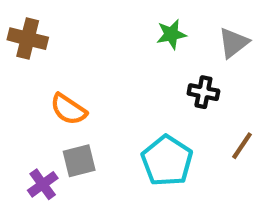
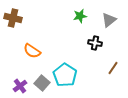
gray square: (79, 161) -> (42, 83), moved, turned -35
cyan pentagon: (167, 161) -> (65, 75), moved

